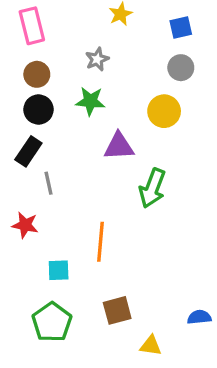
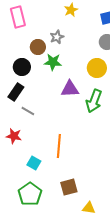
brown circle: (37, 74) -> (38, 47), moved
gray line: (49, 183) -> (28, 111), turned -48
green arrow: (152, 188) -> (94, 101), moved
cyan square: (59, 270) -> (34, 163), turned 32

